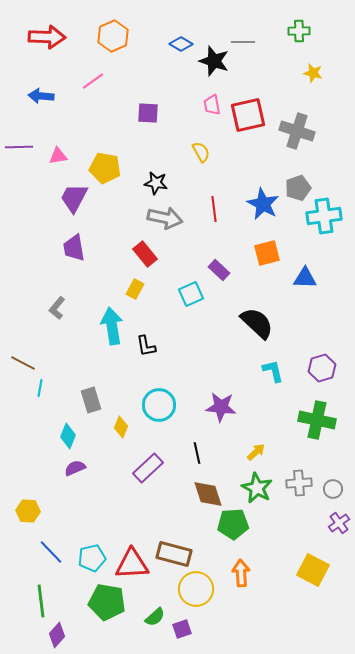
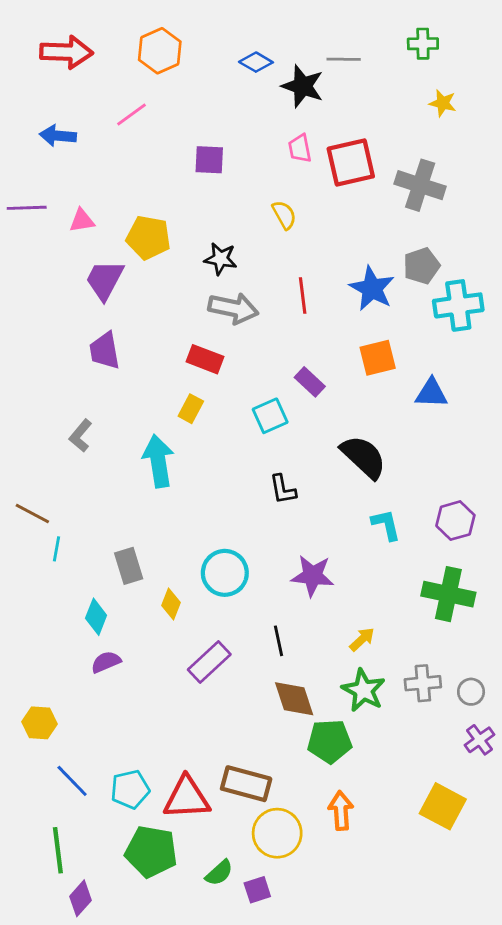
red rectangle: (145, 254) -> (205, 359), turned -30
black L-shape: (146, 346) -> (283, 489), moved

